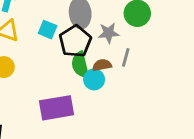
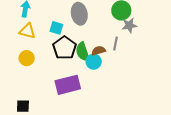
gray star: (109, 33) -> (129, 25), moved
black pentagon: (75, 41) -> (65, 48), moved

